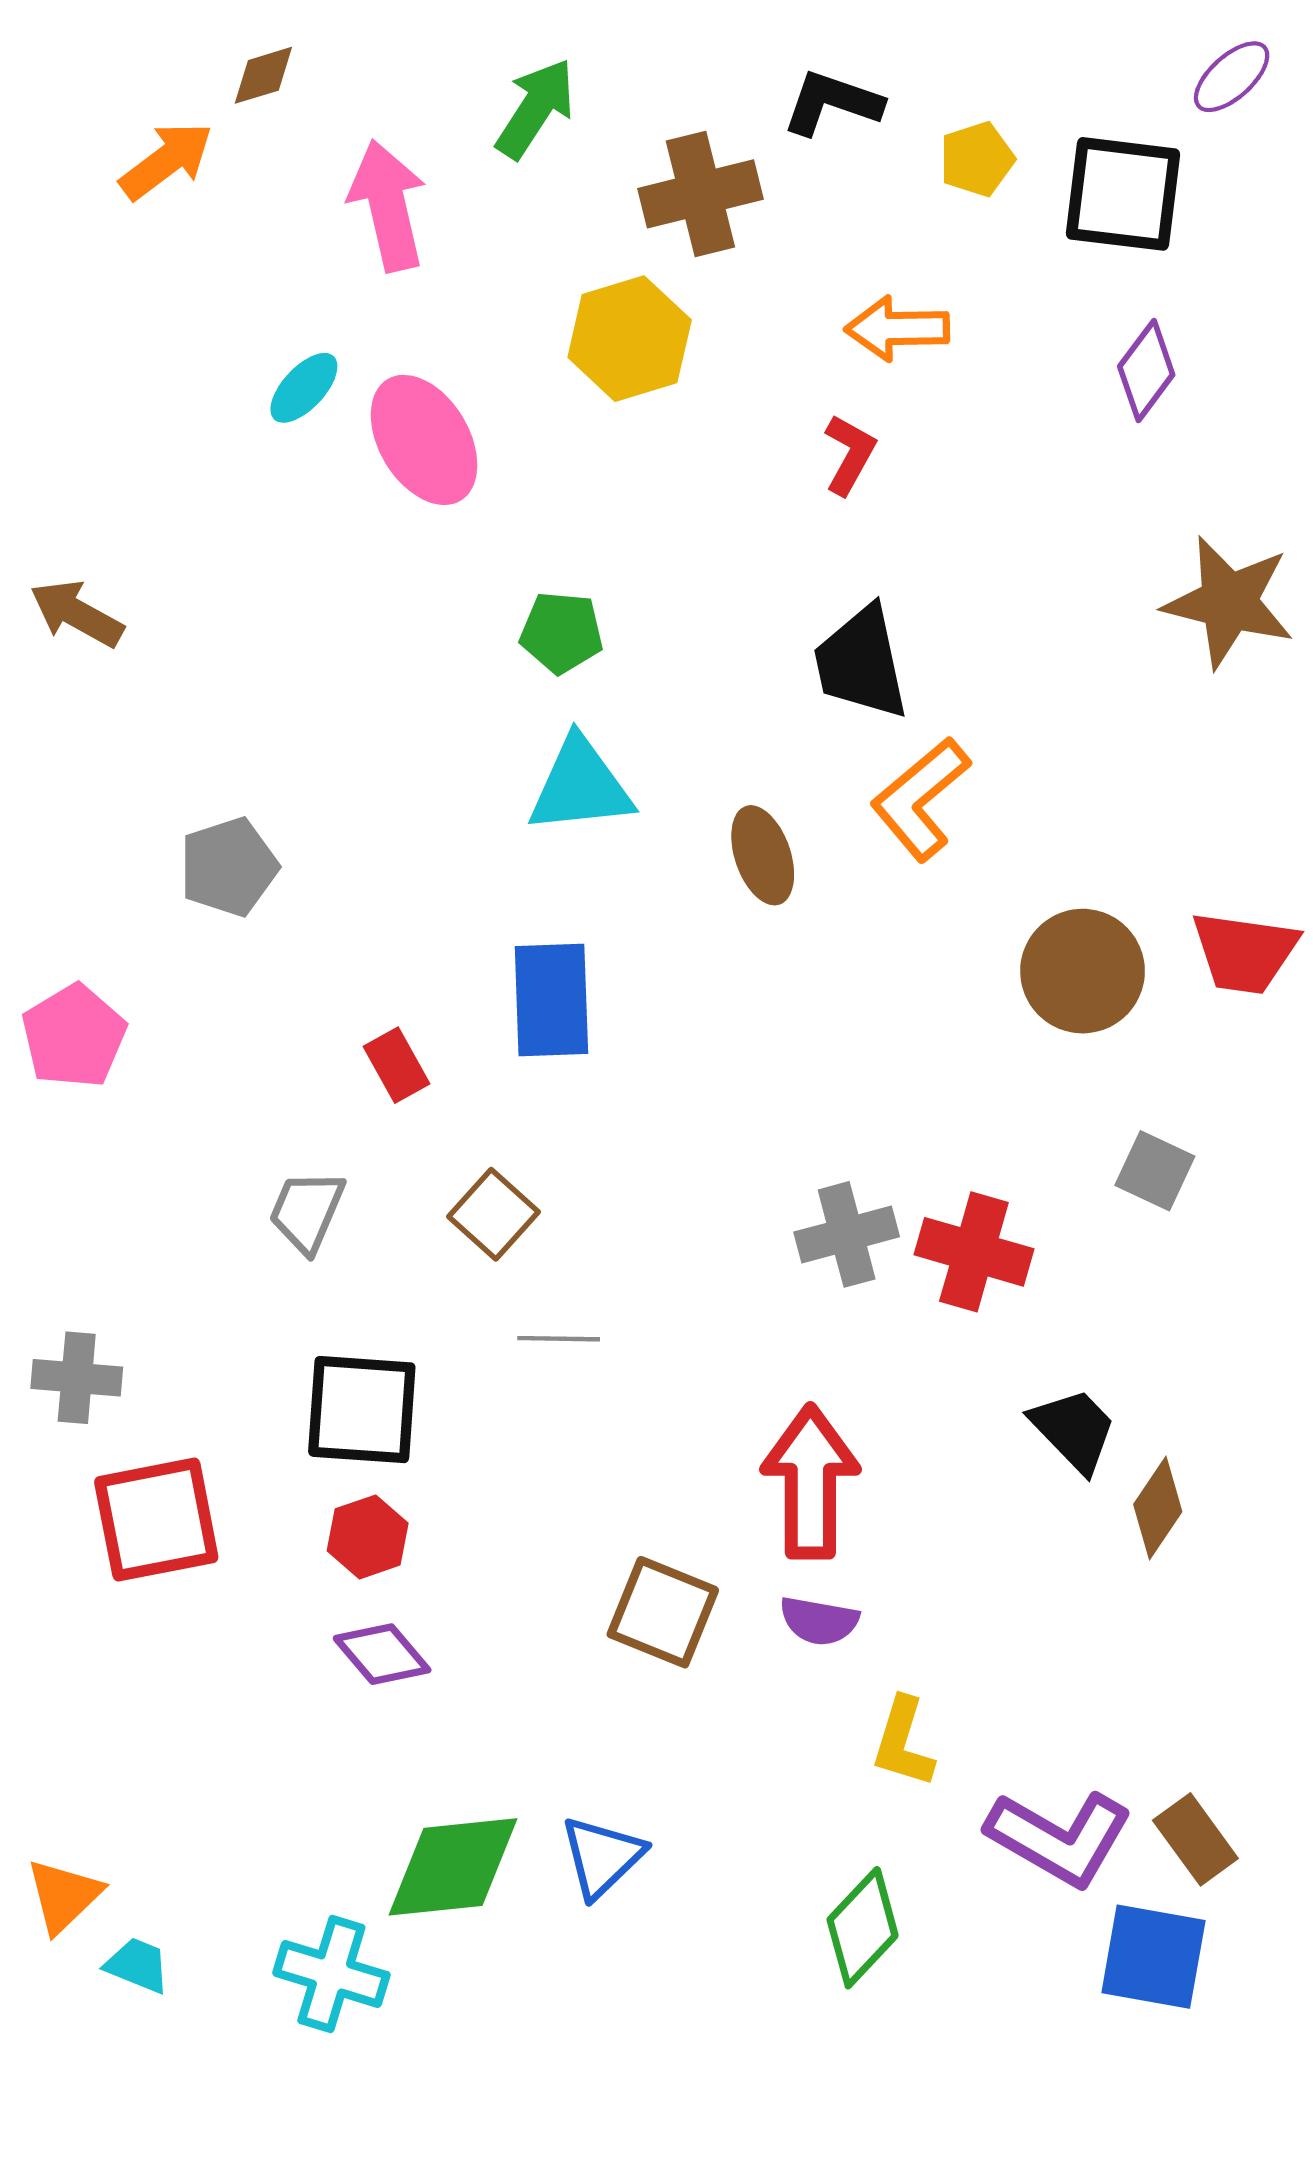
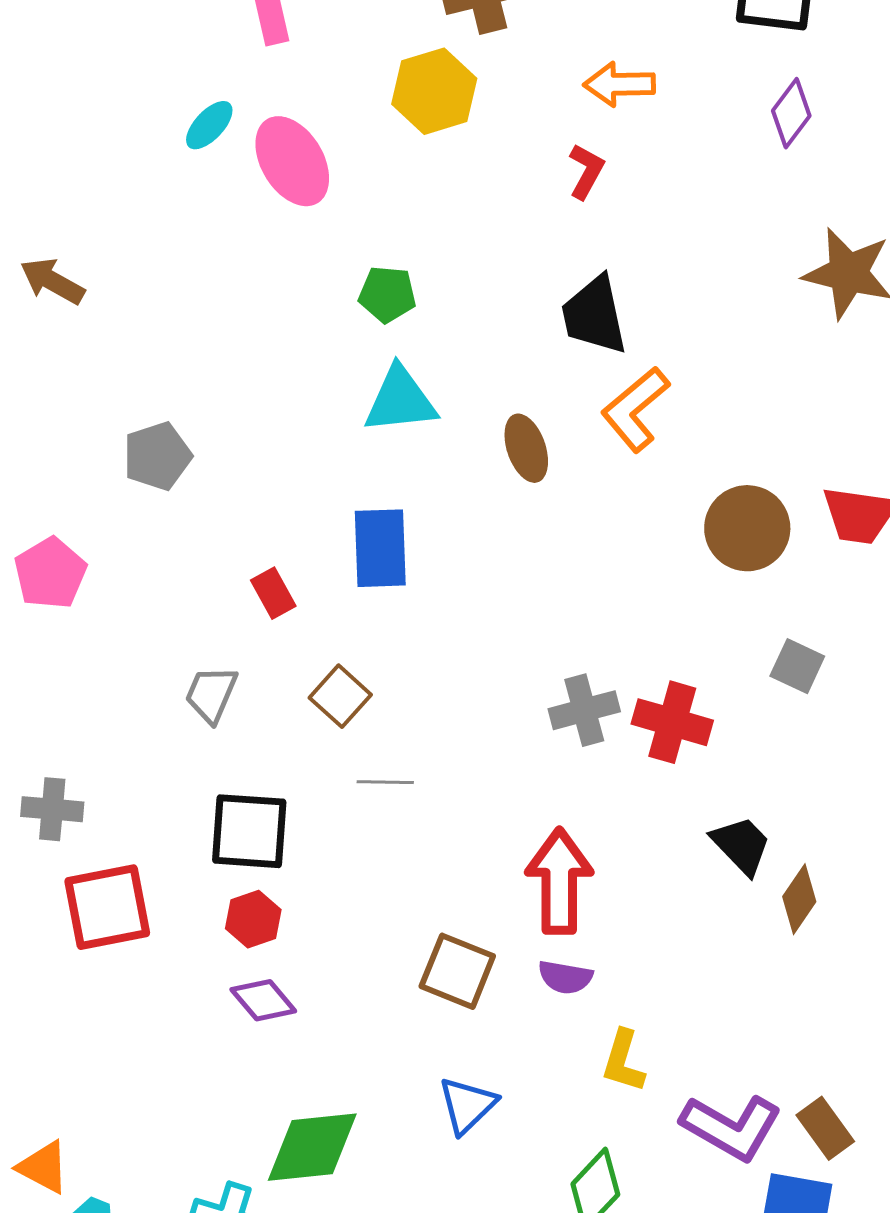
blue triangle: (602, 1857) -> (467, 1105), moved
orange triangle: (64, 1896) -> (43, 1167), turned -48

